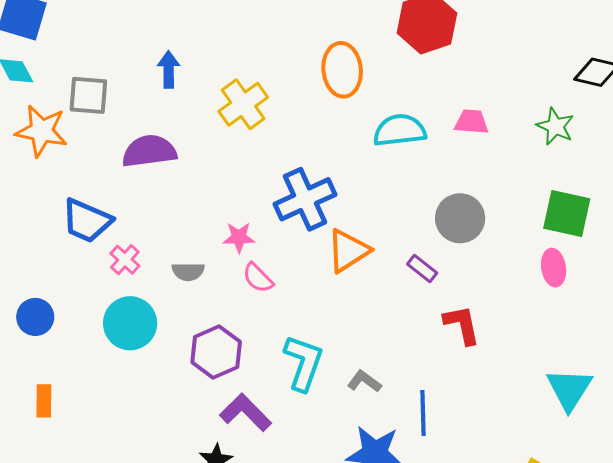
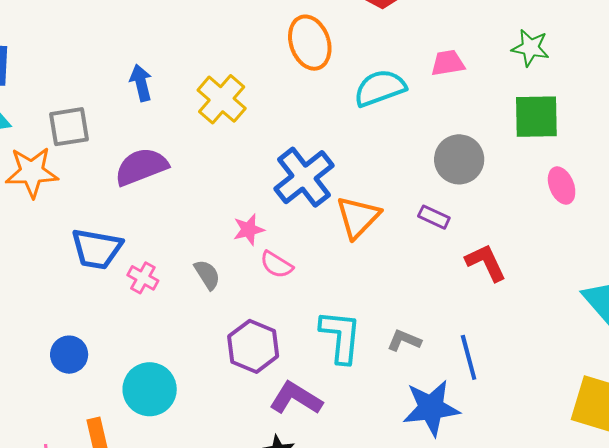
green square: (567, 213) -> (536, 117), moved
gray semicircle: (188, 272) -> (207, 275), turned -108
cyan circle: (130, 323) -> (150, 389), moved

